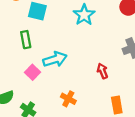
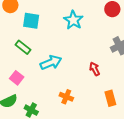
green rectangle: (26, 40) -> (23, 47), turned -35
pink square: (32, 72) -> (17, 78), moved

